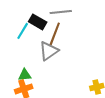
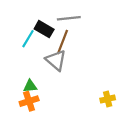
gray triangle: (49, 51) -> (56, 60), turned -45

